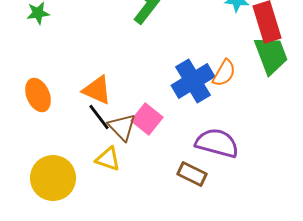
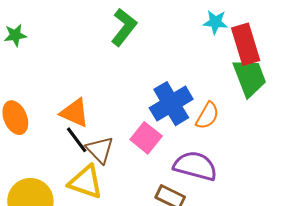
orange semicircle: (224, 73) -> (207, 116), moved
pink square: (147, 119) -> (146, 138), moved
yellow triangle: (108, 159) -> (86, 182), size x1.4

